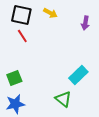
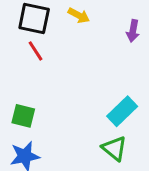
green square: (14, 78) -> (23, 116), turned 35
green triangle: (63, 99) -> (114, 148), moved

